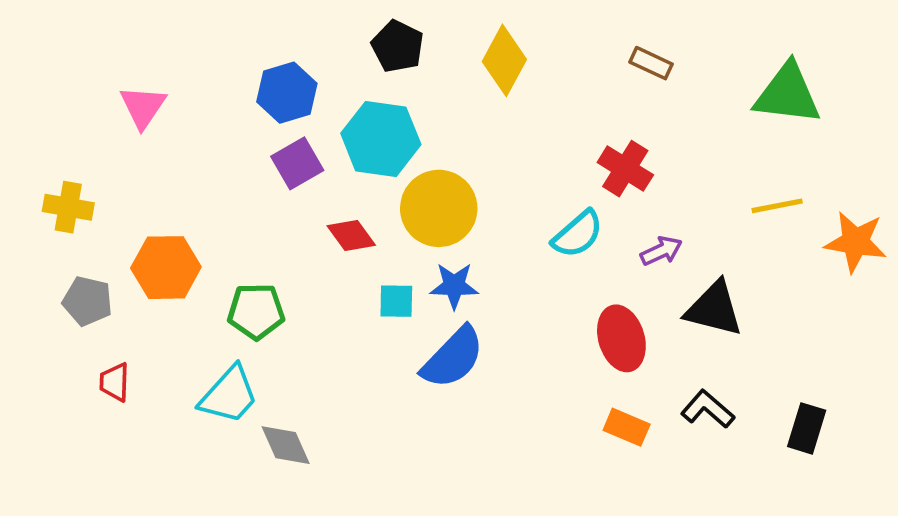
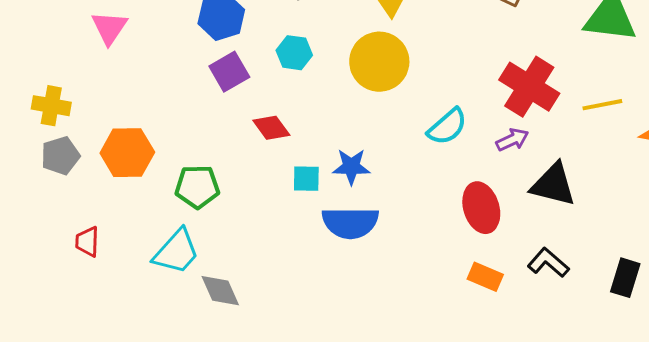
cyan hexagon: (381, 139) -> (294, 53), size x0.6
red cross: (625, 169) -> (529, 87), moved, size x1.4
yellow circle: (439, 208) -> (379, 62), moved
gray pentagon: (87, 301) -> (60, 156), moved, turned -30
blue semicircle: (453, 358) -> (350, 223), turned 46

